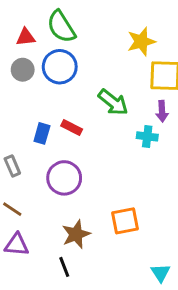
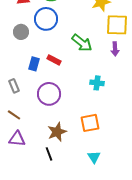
gray circle: (23, 70) -> (21, 32), moved
cyan cross: (147, 136) -> (97, 83), moved
cyan triangle: (161, 273) -> (94, 157), moved

